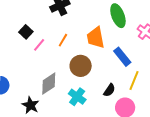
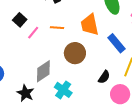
orange line: (63, 40) -> (57, 28), turned 64
cyan cross: (77, 97) -> (63, 90), moved

